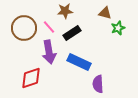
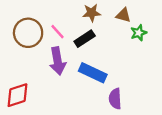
brown star: (65, 11) -> (92, 13), moved
red diamond: (31, 78) -> (17, 95), moved

